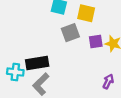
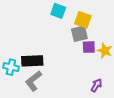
gray square: (70, 33) -> (79, 34), moved

